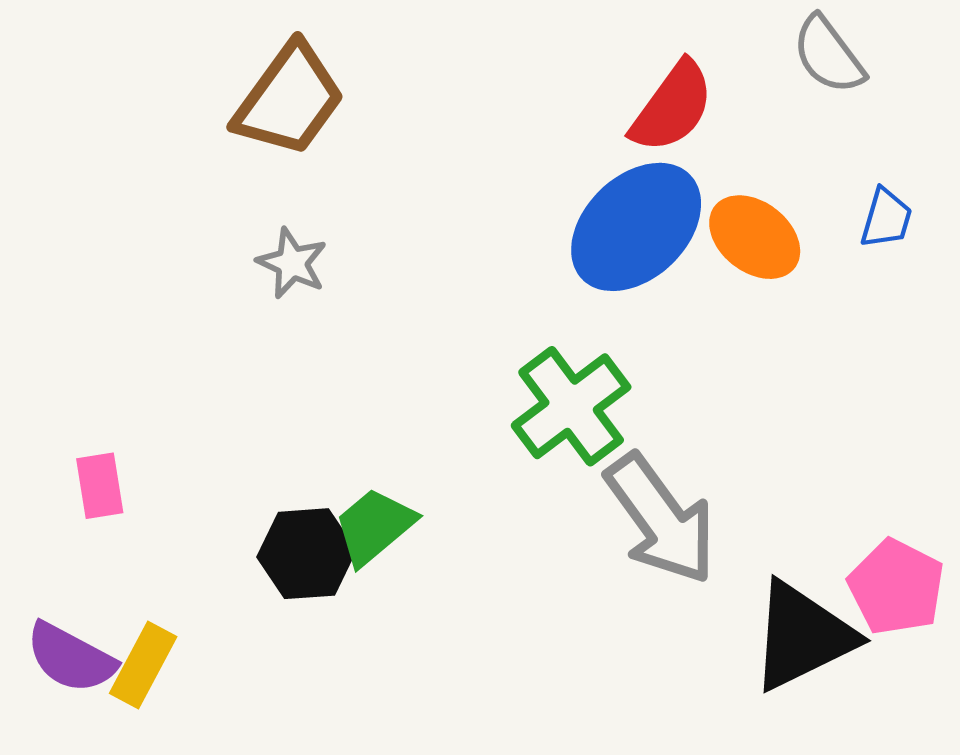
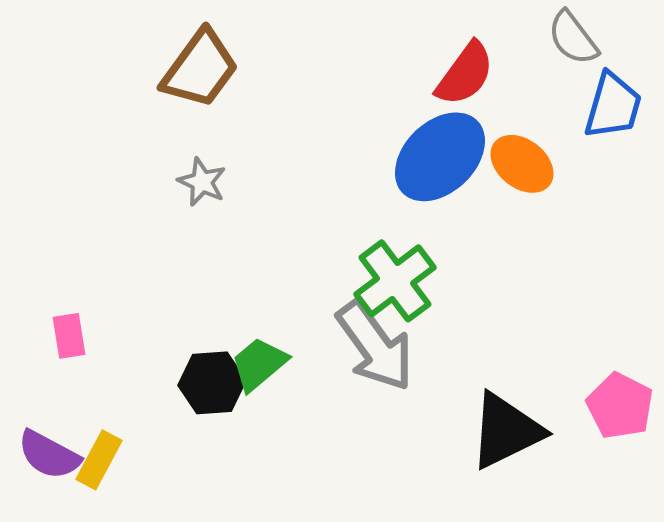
blue trapezoid: (886, 218) -> (613, 106), moved, size x1.6
gray arrow: (661, 519) -> (375, 346), moved
black triangle: (802, 636) -> (506, 431), moved

